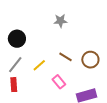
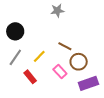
brown circle: (90, 60) -> (79, 62), moved
red rectangle: (14, 85) -> (30, 77), moved, turned -32

